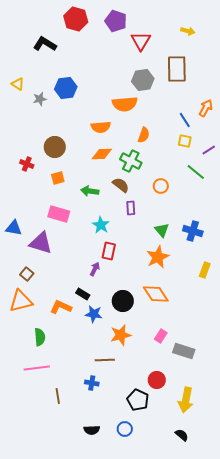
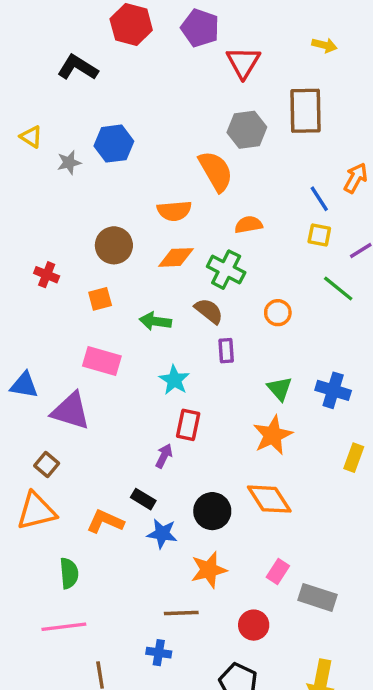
orange semicircle: (125, 104) -> (216, 171), turned -115
orange semicircle: (144, 135) -> (249, 225), turned -119
brown circle: (55, 147) -> (114, 245), moved
red circle: (157, 380) -> (254, 625), moved

